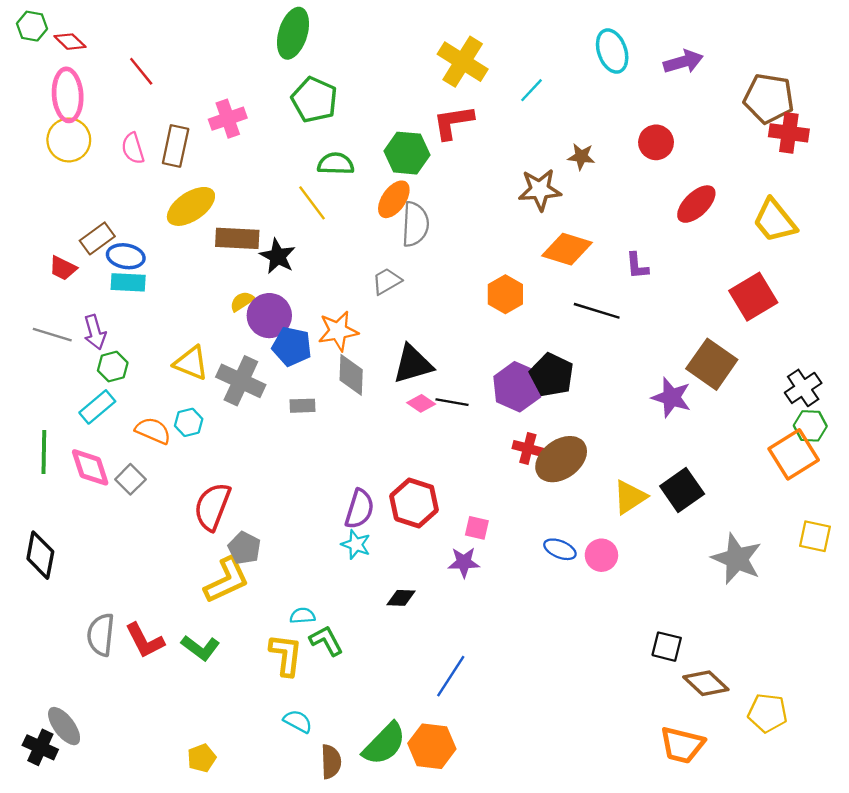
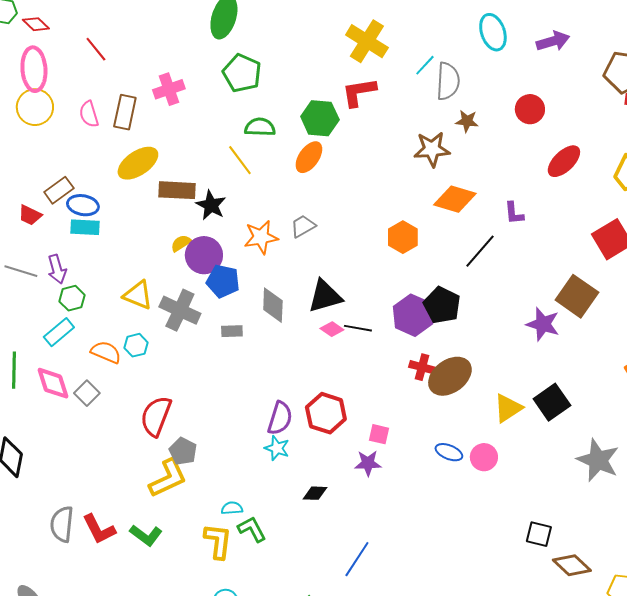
gray semicircle: (415, 224) -> (448, 81), moved
black line: (597, 311) -> (480, 251), turned -66
orange star: (338, 331) -> (261, 237), moved

